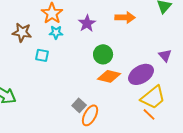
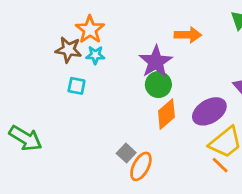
purple star: (87, 23) -> (156, 62), moved, size x1.4
brown star: (22, 32) -> (68, 50), moved
orange diamond: (109, 76) -> (166, 114), turned -55

